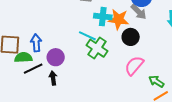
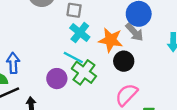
cyan cross: (103, 17) -> (80, 33), moved, turned 30
purple circle: (56, 57) -> (57, 79), moved

